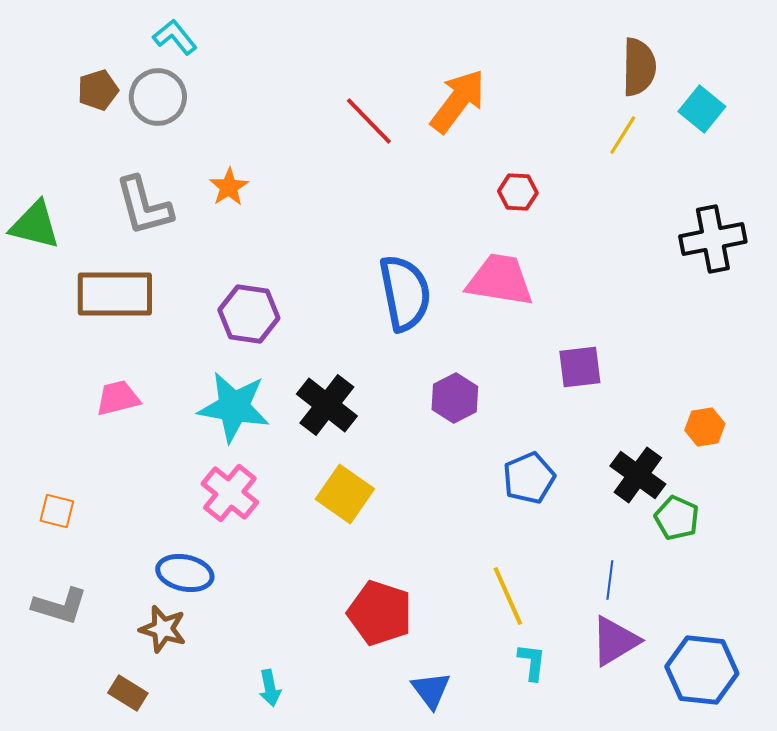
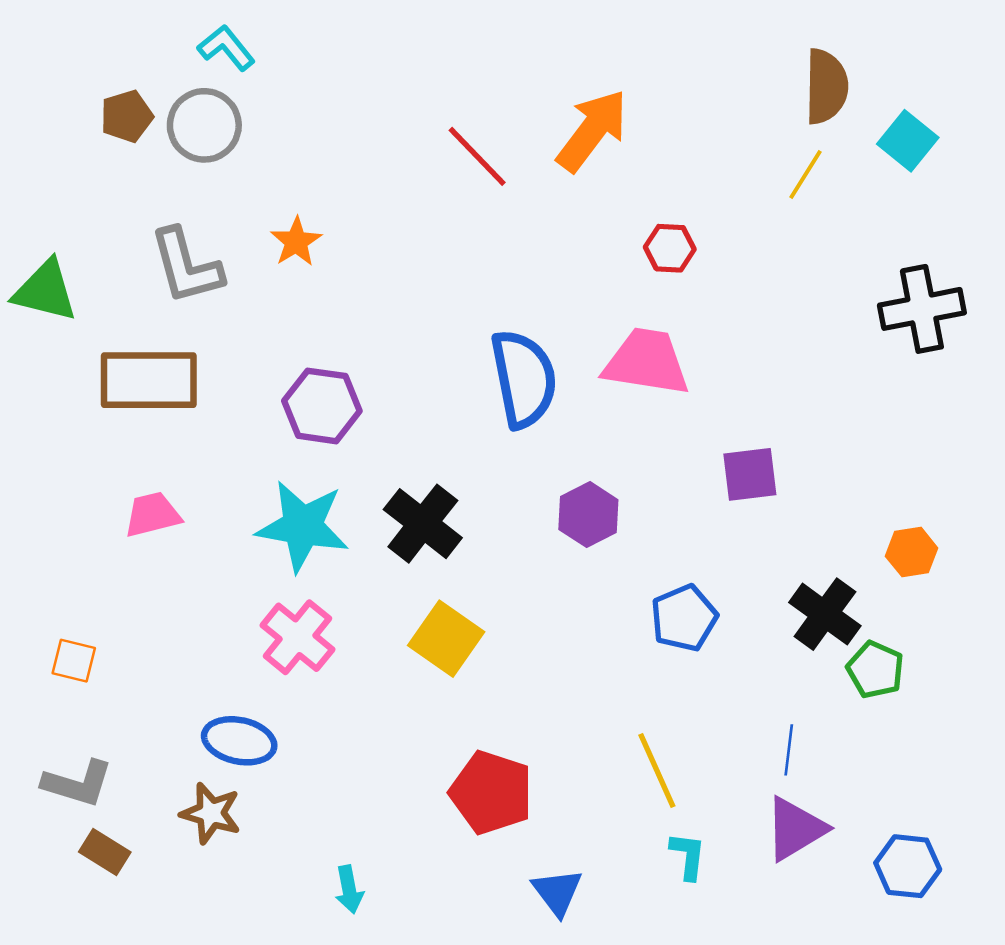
blue hexagon: (702, 670) -> (908, 866), size x0.7
brown rectangle: (128, 693) -> (105, 852), moved

